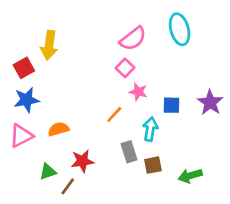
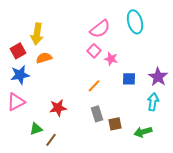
pink star: (138, 92) -> (111, 59), moved
orange line: (114, 114) -> (94, 86), moved
orange semicircle: (58, 129) -> (44, 58), moved
cyan arrow: (150, 129) -> (153, 102), moved
red star: (82, 161) -> (58, 108), moved

